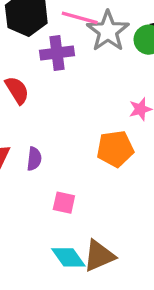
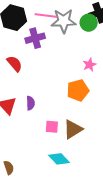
gray star: (108, 31) -> (64, 21), turned -30
brown triangle: (99, 256) -> (73, 129), moved

